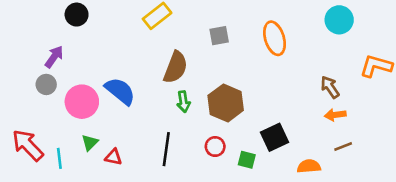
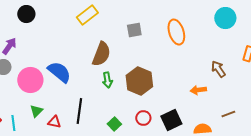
orange arrow: (335, 115) -> (198, 90), moved
black square: (275, 137) -> (171, 120), moved
red circle: (215, 147) -> (143, 118), moved
black line: (166, 149) -> (79, 111), moved
green square: (247, 160) -> (114, 124), moved, turned 32

